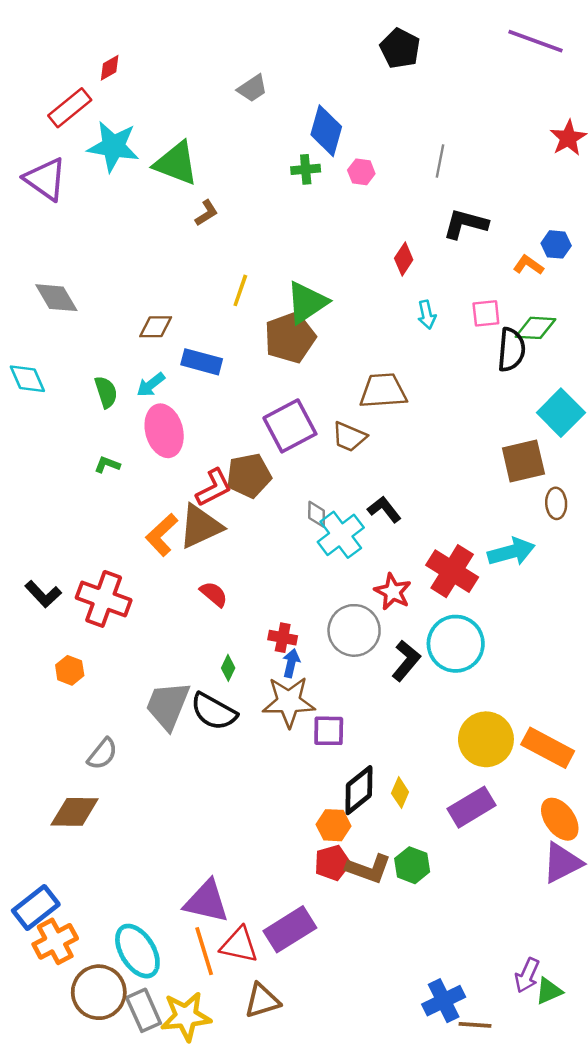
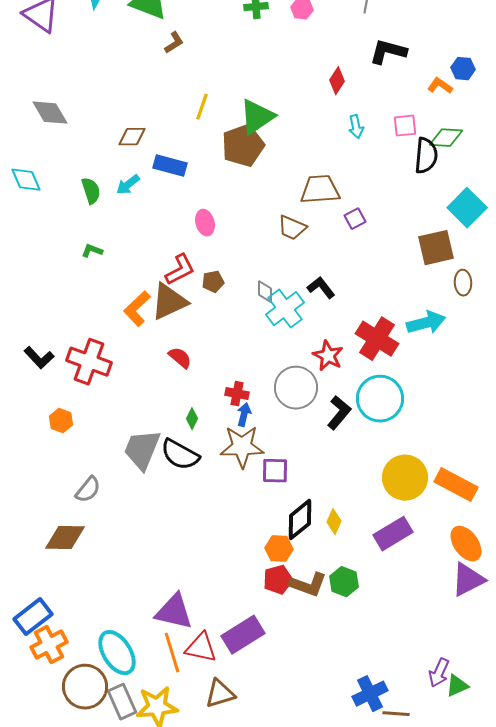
purple square: (290, 426) -> (355, 219), moved, size x0.5
pink ellipse: (164, 431) -> (205, 223), moved, size x0.6
brown pentagon: (249, 476) -> (213, 282), moved, size x0.6

